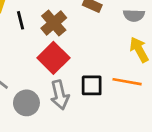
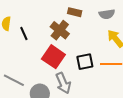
brown cross: (54, 23) -> (60, 30), moved
black square: (92, 85) -> (85, 62), moved

